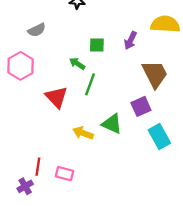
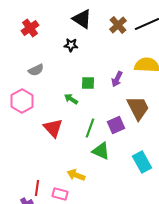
green line: (90, 84) -> (90, 128), moved
purple square: (141, 106) -> (116, 125), moved
yellow arrow: (83, 133) -> (76, 175), moved

